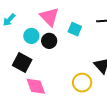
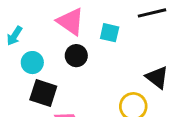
cyan circle: (31, 36) -> (32, 63), moved

